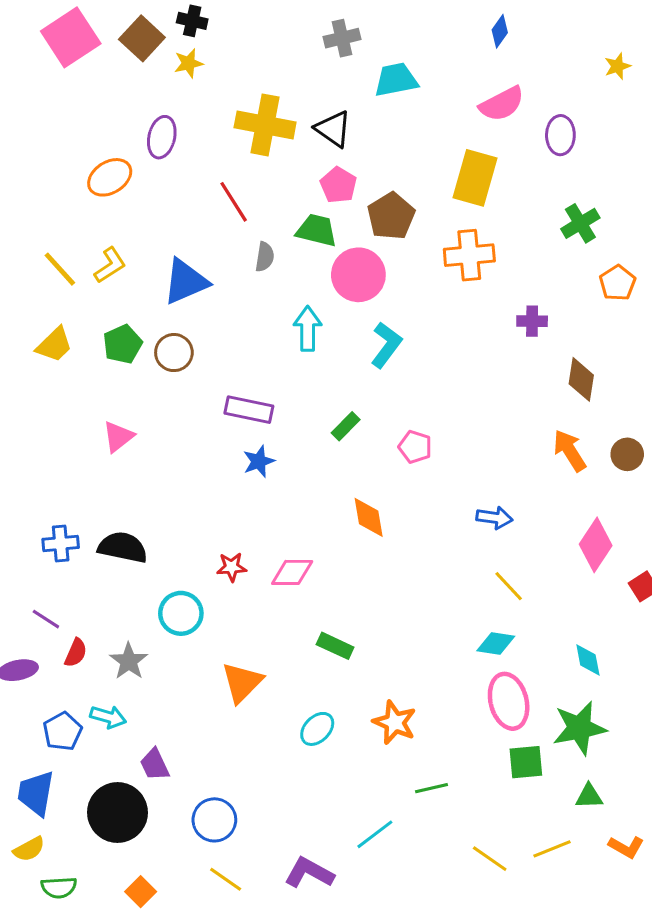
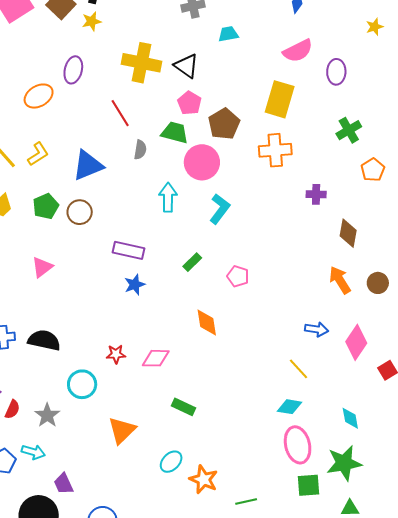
cyan trapezoid: (396, 80) -> (228, 34), size x0.7
blue arrow: (494, 518) -> (317, 329), moved
orange star: (395, 722) -> (204, 479), moved

